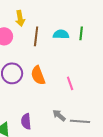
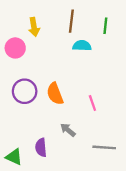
green line: (81, 33) -> (105, 26), moved
brown line: (36, 36) -> (71, 21), moved
gray arrow: (59, 115) -> (68, 130), moved

